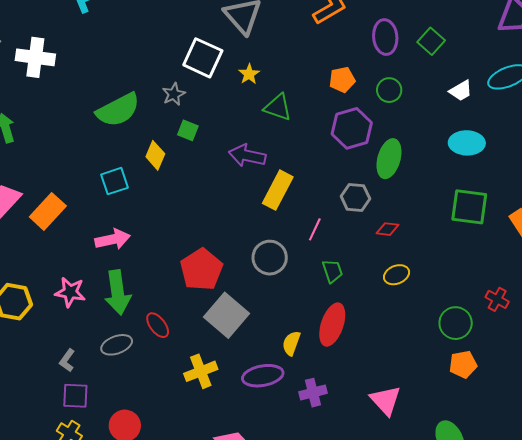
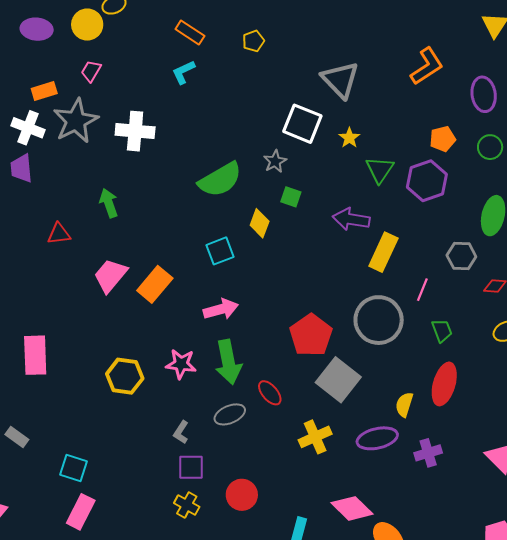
green triangle: (278, 107) -> (380, 170), turned 48
purple hexagon: (352, 128) -> (427, 181), moved
gray circle: (270, 258) -> (379, 320), size x1.4

